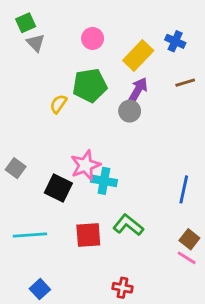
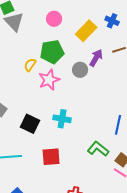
gray triangle: (36, 43) -> (14, 22), size x1.5
purple arrow: (138, 90) -> (96, 58), moved
pink star: (85, 165) -> (49, 80), moved
green L-shape: (128, 225) -> (98, 149), moved

